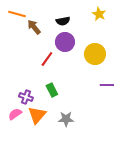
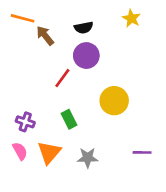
yellow circle: (95, 54) -> (114, 101), moved
purple line: (107, 85) -> (142, 152), moved
purple cross: (26, 97) -> (25, 122), moved
pink semicircle: (15, 114) -> (20, 151), turned 96

